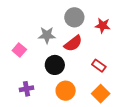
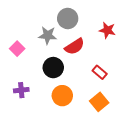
gray circle: (74, 17) -> (68, 18), moved

